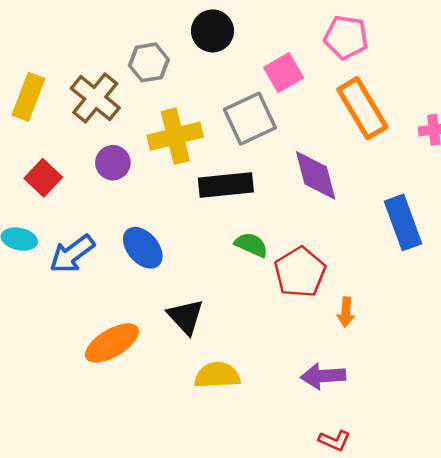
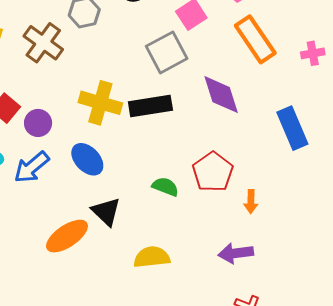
yellow cross: (175, 136) -> (100, 103), moved, turned 33
purple circle: (113, 163) -> (38, 123), moved
green semicircle: (251, 245) -> (165, 187), moved
black triangle: (186, 317) -> (106, 212), moved

